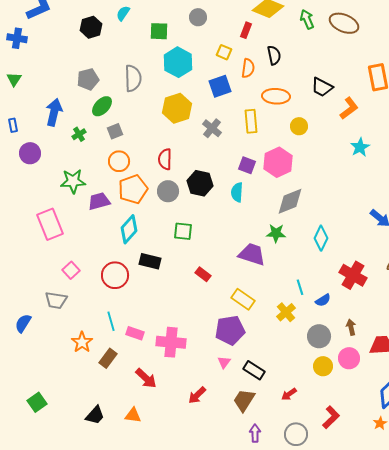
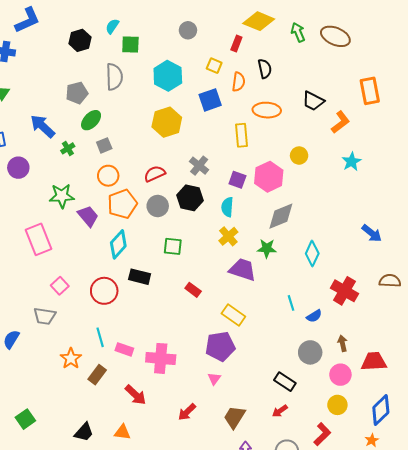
green square: (159, 31) -> (130, 44), moved
gray semicircle: (133, 78) -> (114, 77), moved
blue arrow: (54, 112) -> (43, 126), turned -60
yellow circle: (299, 126) -> (299, 156), moved
gray cross: (212, 128) -> (199, 166), moved
red semicircle: (165, 159) -> (155, 174), turned 65
purple trapezoid: (99, 201) -> (88, 216), turned 65
yellow cross: (286, 312) -> (228, 236), moved
yellow circle: (323, 366) -> (337, 405), moved
black rectangle: (254, 370) -> (285, 382), moved

